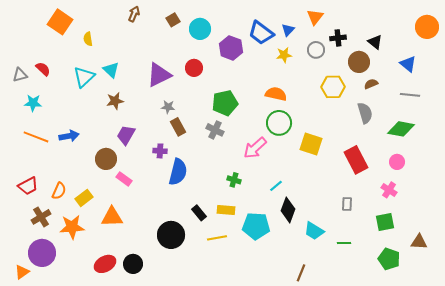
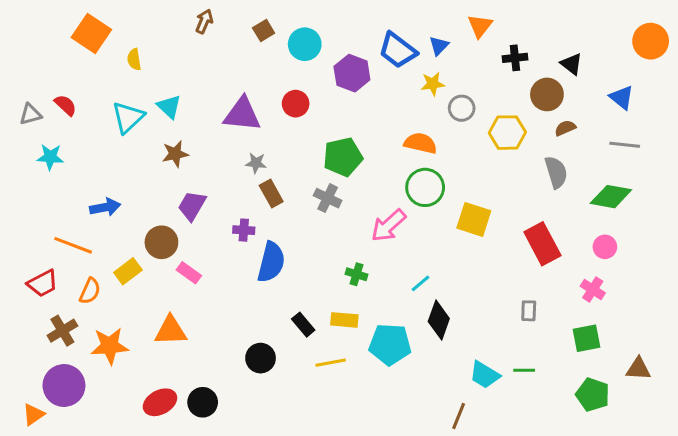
gray circle: (316, 50) -> (462, 108), moved
purple triangle: (159, 75) -> (242, 114), turned 32
orange line: (36, 137) -> (73, 245), moved
yellow rectangle: (84, 198) -> (128, 271), moved
cyan trapezoid: (314, 231) -> (485, 375), moved
black circle: (171, 235) -> (261, 358), size x0.7

